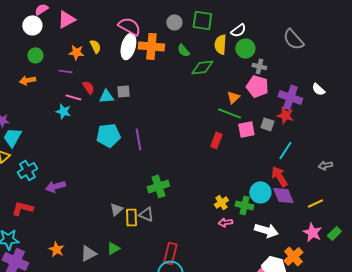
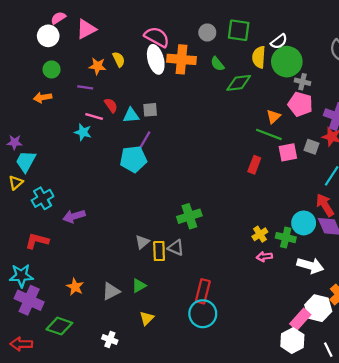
white ellipse: (128, 46) -> (156, 59), turned -30
green circle: (245, 48) -> (287, 62), size x1.4
purple line: (138, 139) -> (143, 142), moved, turned 40

